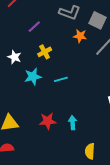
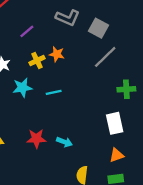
orange star: (80, 36) -> (57, 54), moved
cyan arrow: (73, 123) -> (64, 142), turned 112

